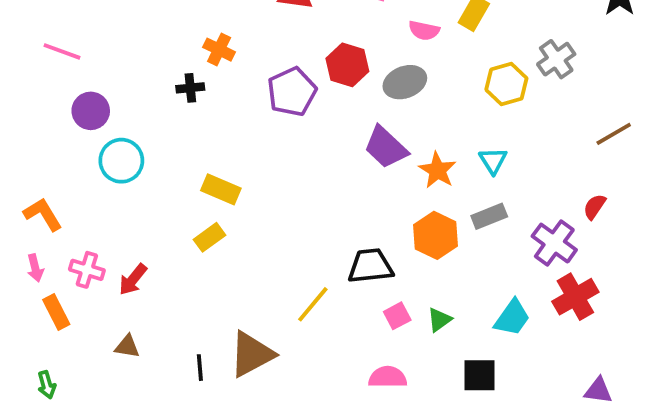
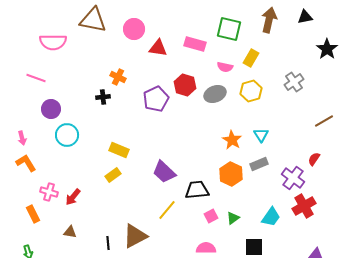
yellow hexagon: (506, 84) -> (251, 91), moved
purple trapezoid: (386, 147) -> (164, 172), moved
pink arrow: (35, 268) -> (22, 138), moved

